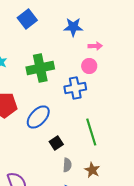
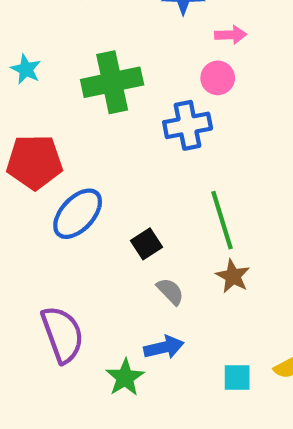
blue ellipse: (38, 117) -> (78, 214), moved
gray semicircle: (67, 165) -> (170, 291), turned -48
brown star: (92, 170) -> (233, 276), moved

